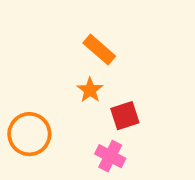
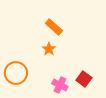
red square: (125, 116) -> (84, 79), moved, turned -35

